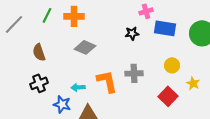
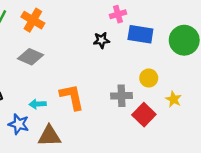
orange cross: (74, 16) -> (33, 20), turned 30
gray diamond: (85, 47) -> (31, 57), moved
gray cross: (134, 73) -> (122, 96), moved

